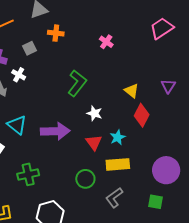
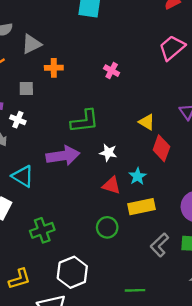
gray square: (29, 48) -> (26, 88), turned 32
green L-shape: (77, 83) -> (85, 121), turned 52
purple arrow: (55, 131) -> (63, 156), moved
red triangle: (94, 142) -> (112, 185), turned -30
gray L-shape: (114, 198) -> (159, 245), moved

